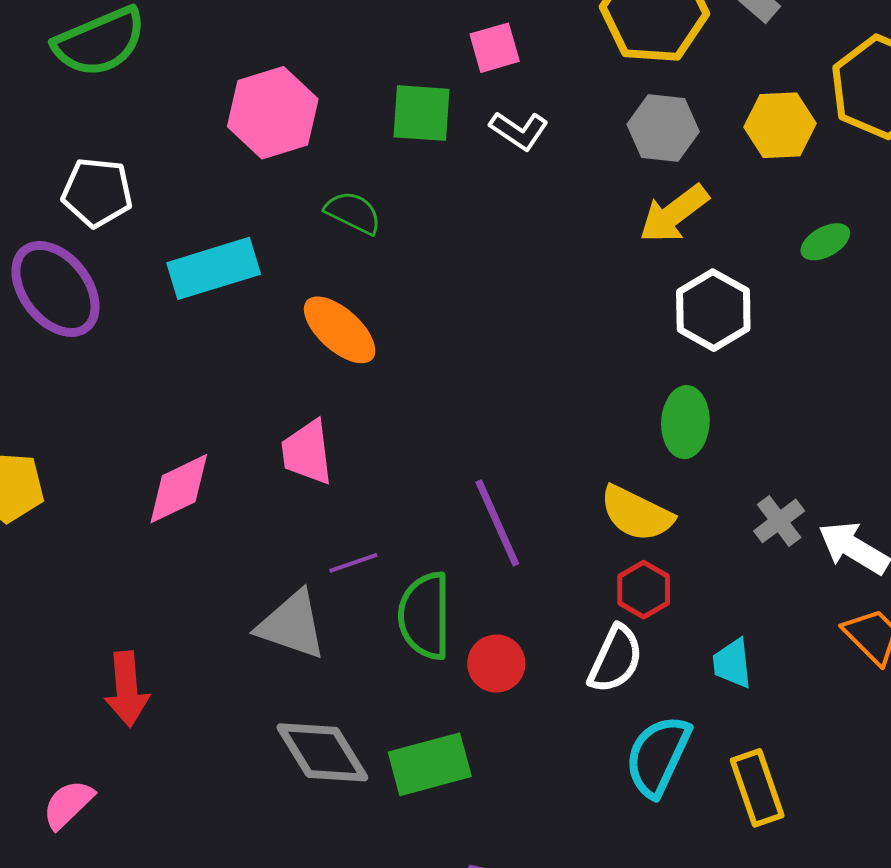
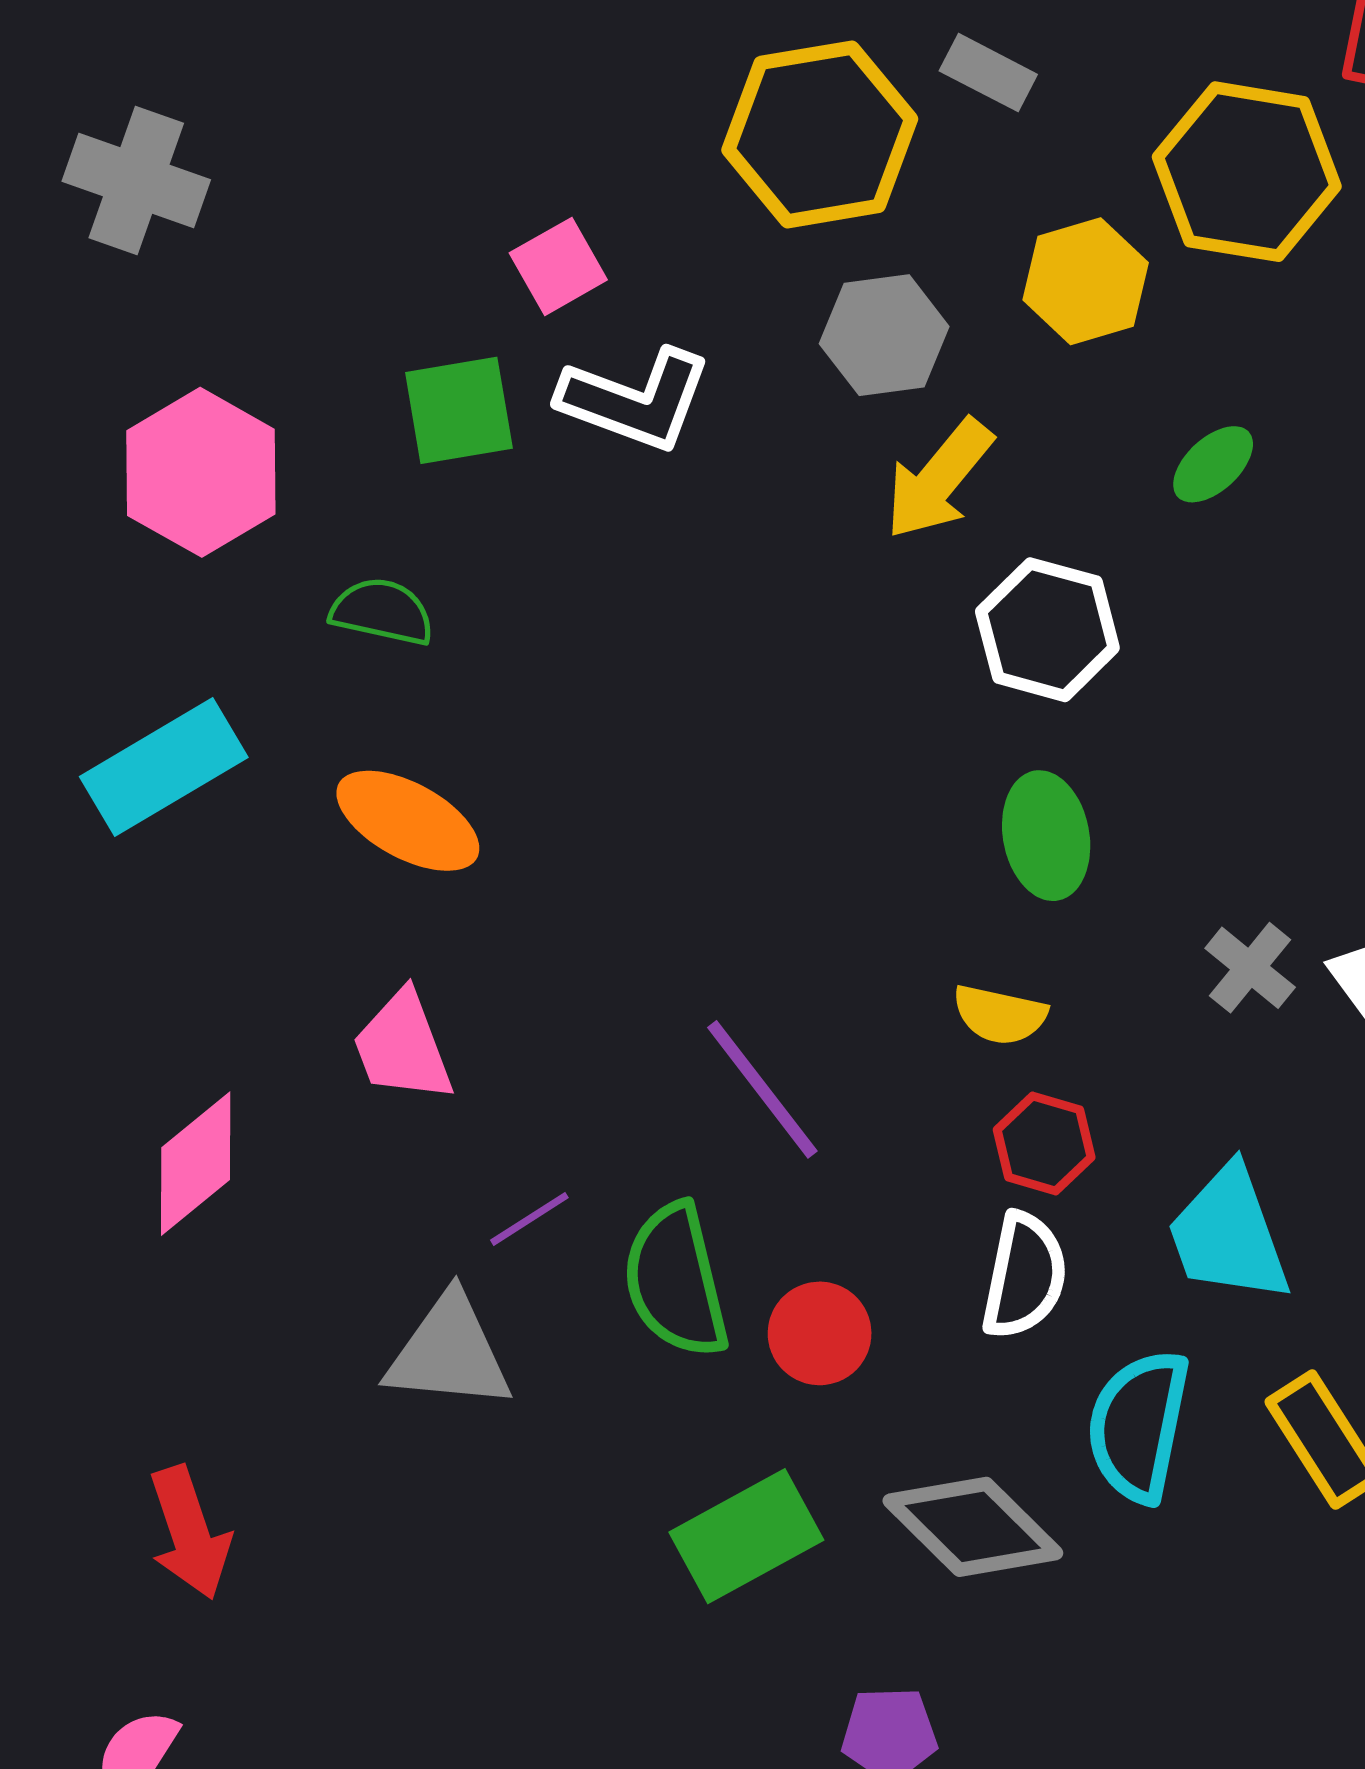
white L-shape: (519, 130) -> (635, 400), size x1.5
yellow semicircle: (636, 514) -> (1000, 1015), size x0.7
cyan trapezoid: (732, 663) -> (1229, 1234), size x1.6
gray diamond: (322, 752) -> (973, 1527), moved

